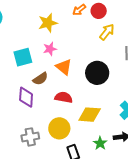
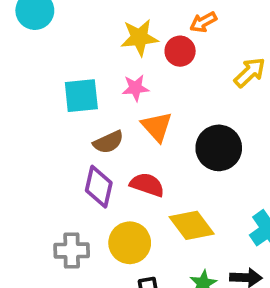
red circle: (99, 11) -> (180, 51), moved
purple diamond: (26, 97) -> (99, 187), moved
yellow diamond: (90, 115) -> (192, 225), turned 40

